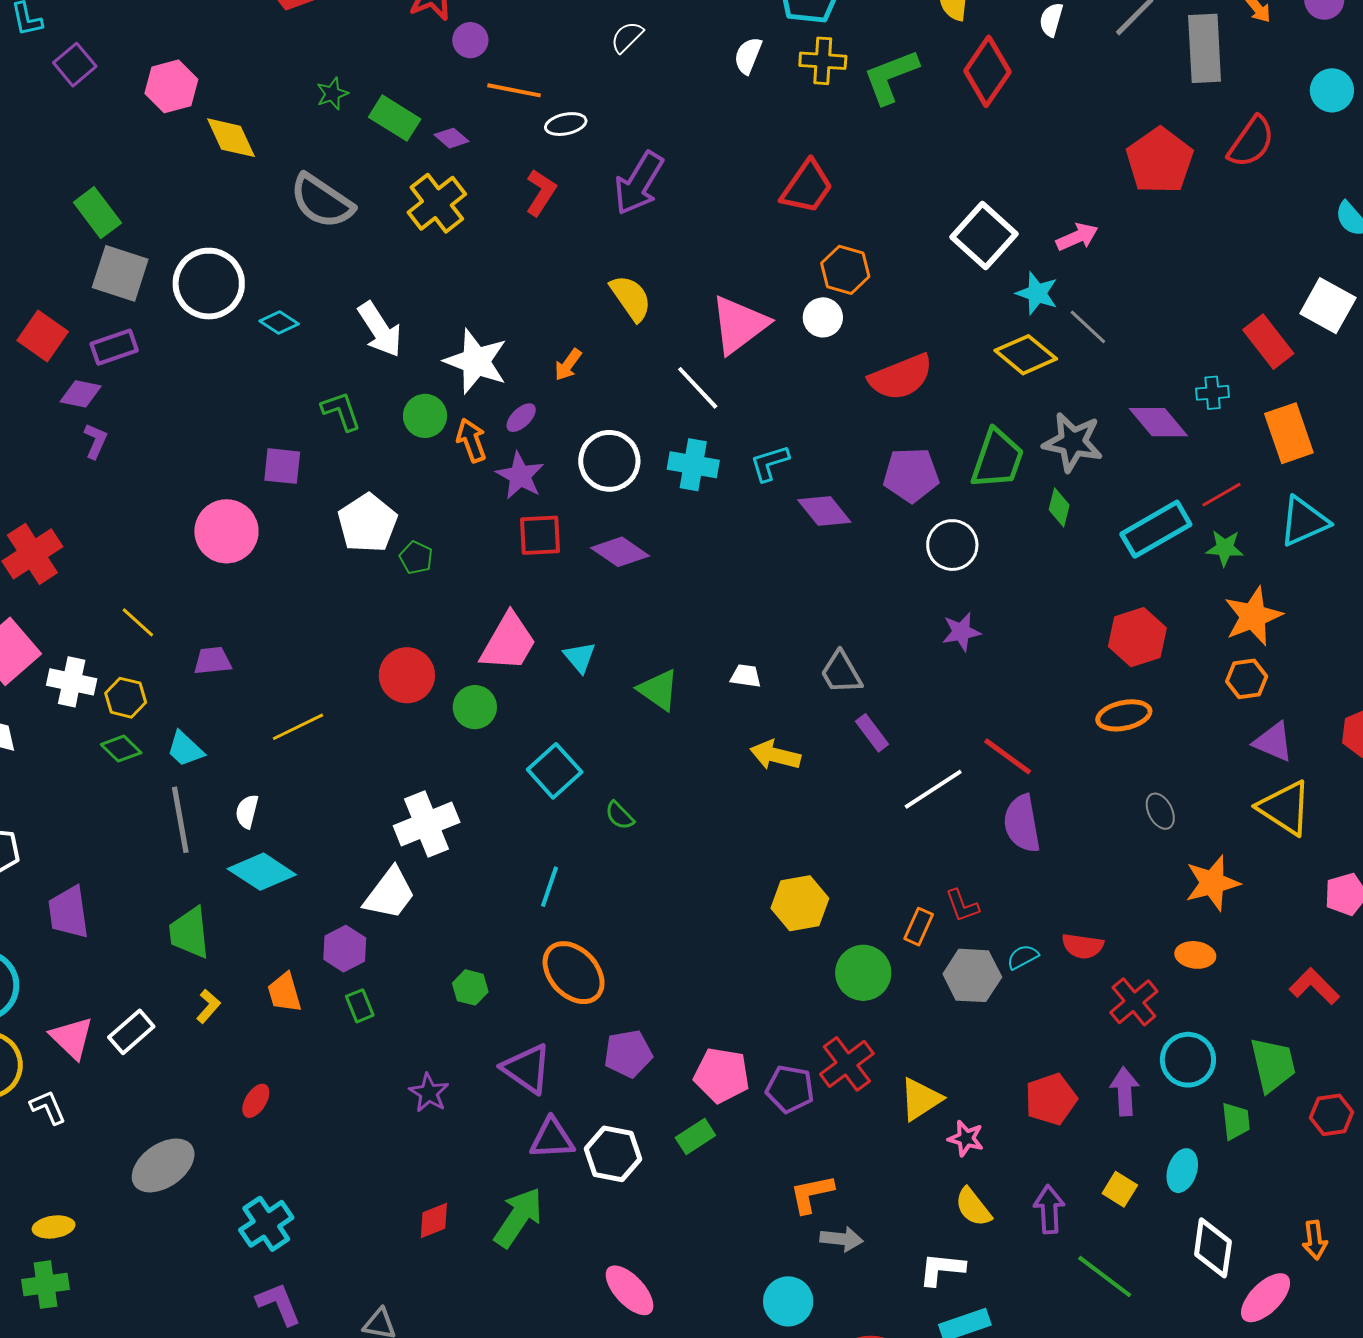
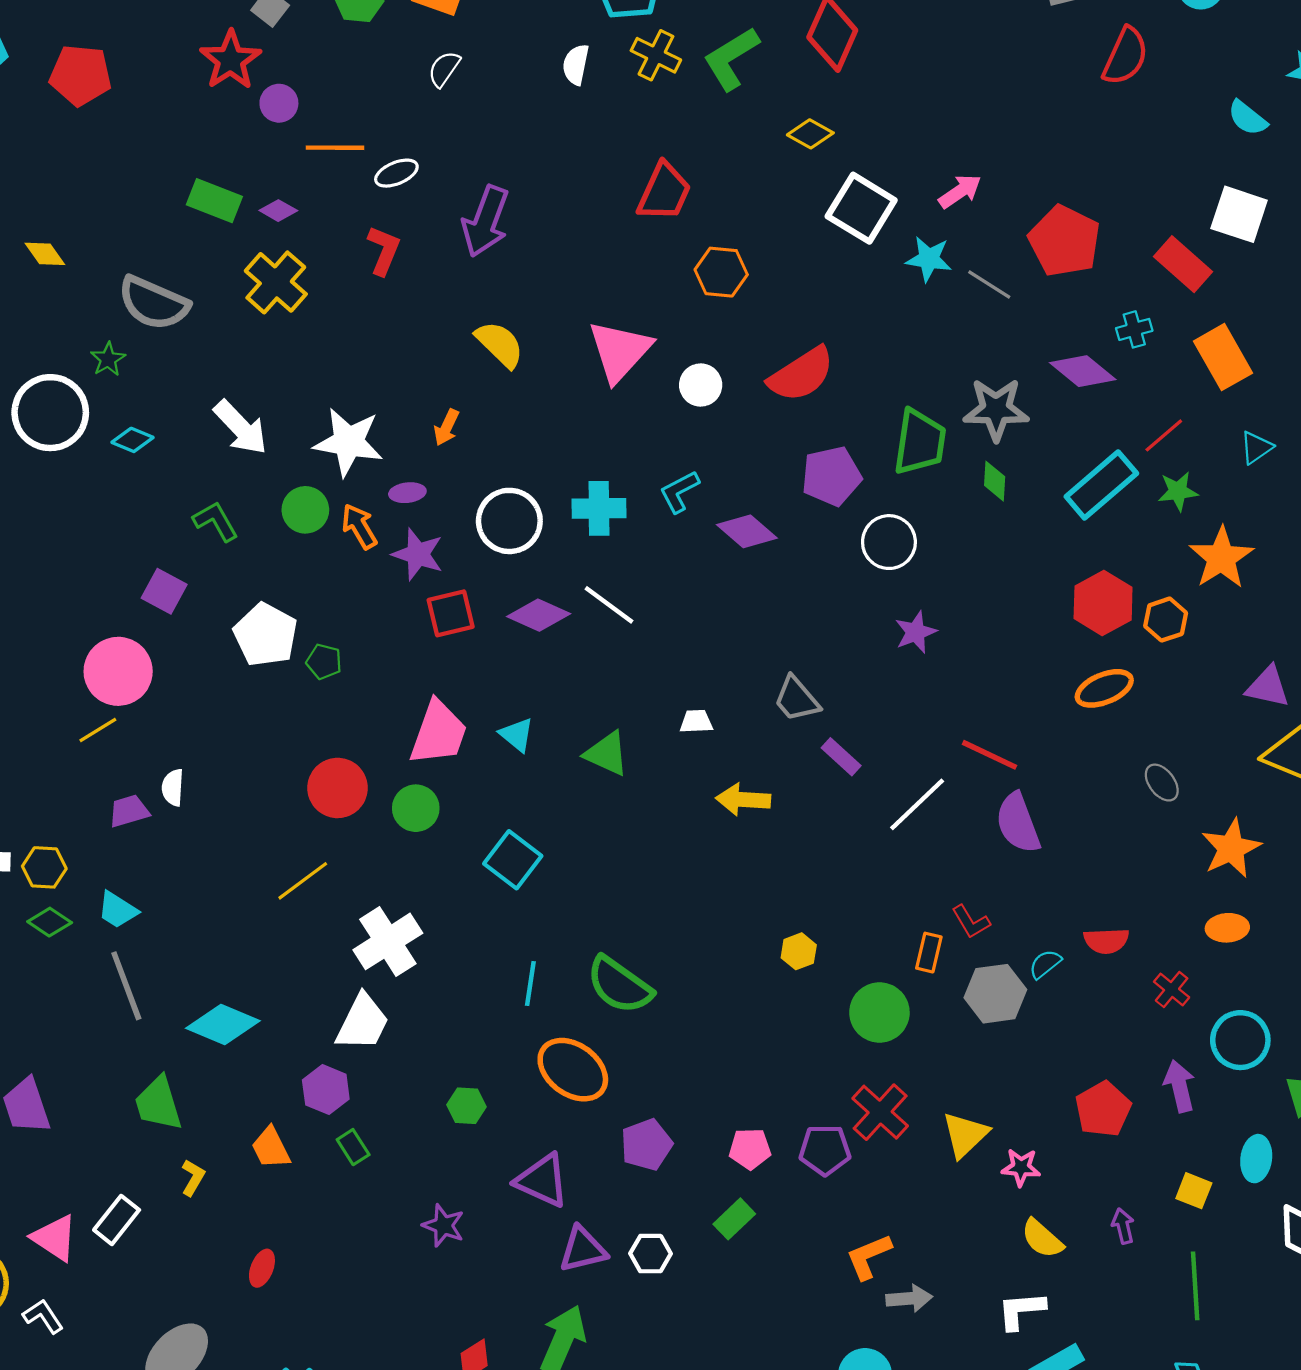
yellow cross: (823, 61) -> (656, 55), turned 33
green star: (332, 94) -> (108, 359), moved
yellow diamond: (231, 138) -> (45, 254), size x0.7
red pentagon: (1160, 161) -> (1064, 241), moved
white circle: (823, 317) -> (701, 385), moved
yellow diamond: (1026, 355) -> (810, 134), moved, size x0.7
white line: (698, 388) -> (609, 605), moved
purple ellipse: (521, 418) -> (407, 493), turned 48
purple square: (282, 466) -> (164, 591), turned 33
cyan triangle: (1304, 521) -> (1256, 448), size x0.6
yellow line: (138, 622) -> (98, 730), moved, turned -63
orange hexagon: (1247, 679) -> (1166, 620), moved
yellow line: (298, 727) -> (303, 881), moved
white semicircle: (247, 811) -> (173, 788), moved
green semicircle: (620, 815) -> (619, 985), moved, size x2.0
yellow hexagon: (800, 903) -> (799, 951), size x0.6
red cross: (1134, 1002) -> (1172, 990), size x0.7
pink pentagon: (722, 1075) -> (750, 1149), size x0.7
white hexagon: (613, 1154) -> (650, 1254), size x0.7
purple arrow: (1049, 1209) -> (1123, 1226), size x0.7
green line: (1105, 1276) -> (1195, 1286), turned 60

